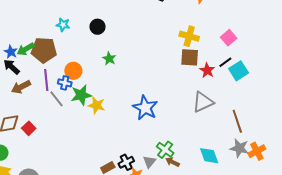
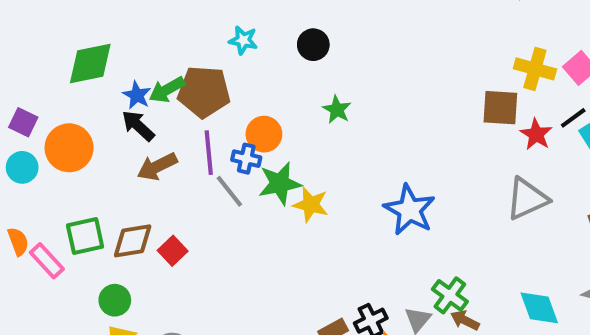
yellow cross: (189, 36) -> (535, 69), moved

